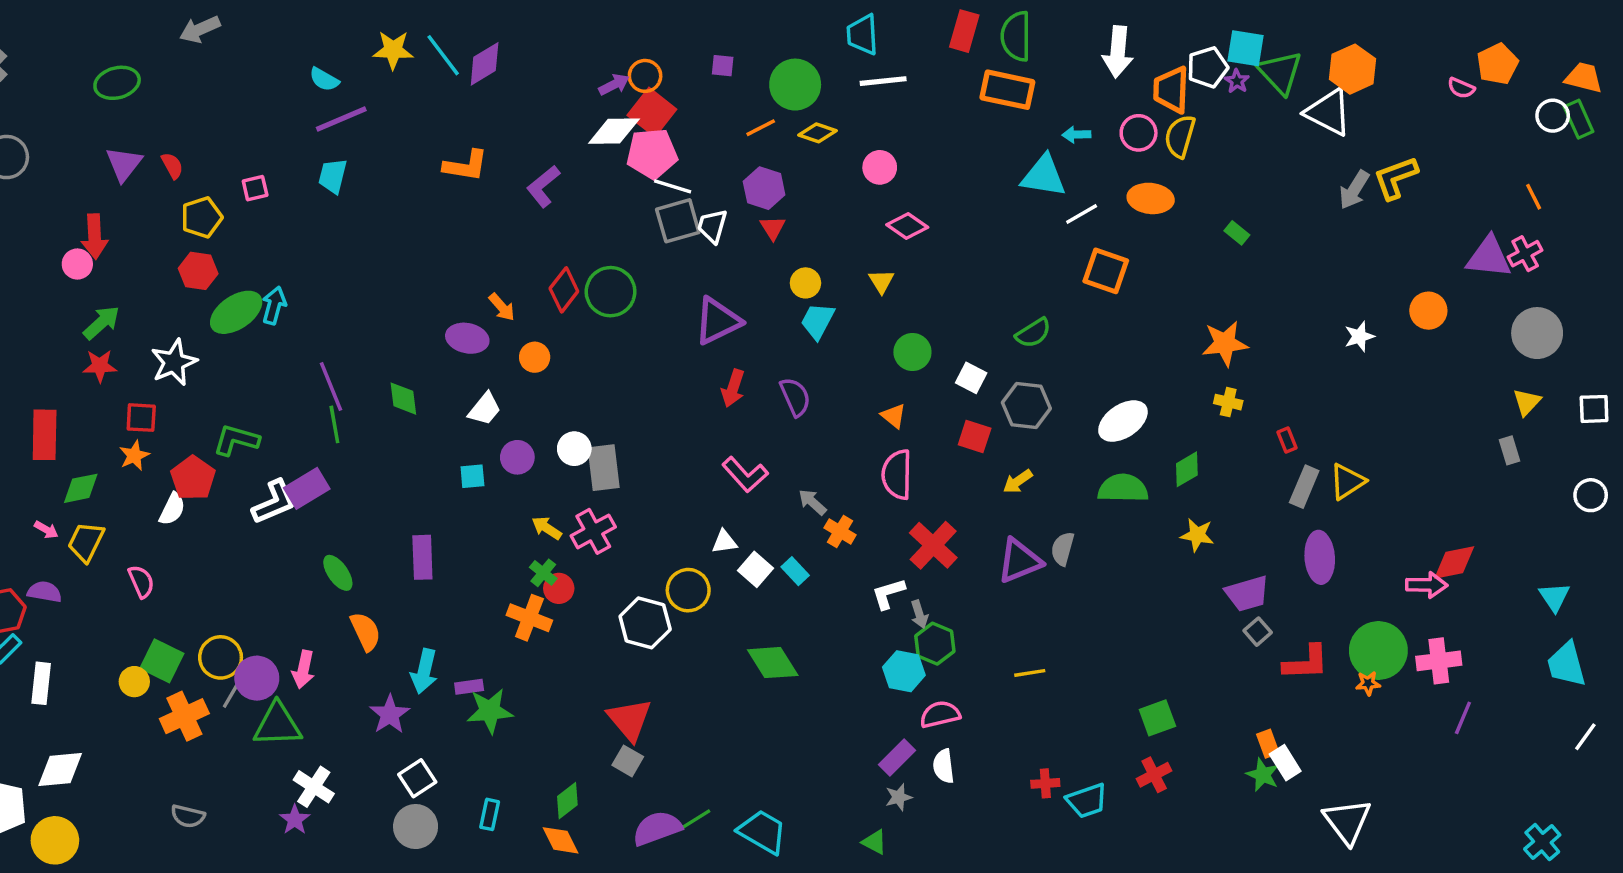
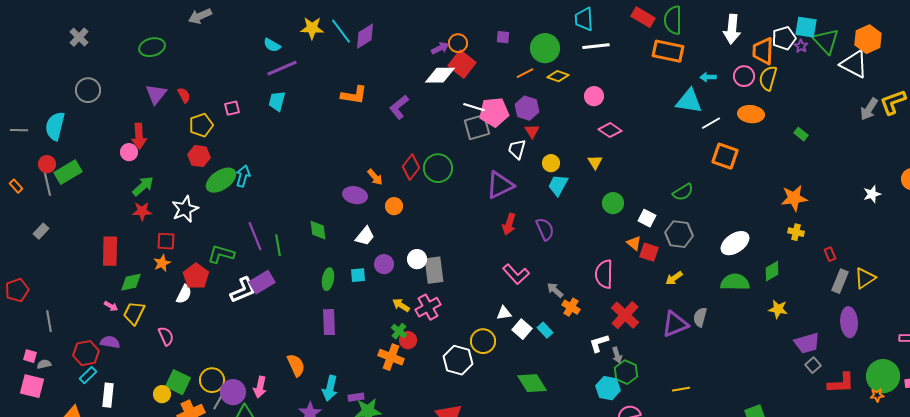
red rectangle: (964, 31) -> (643, 17), turned -75
pink pentagon: (652, 154) -> (494, 112), moved
white trapezoid: (712, 226) -> (517, 149), moved
purple line: (331, 387) -> (255, 236), moved
orange triangle: (893, 416) -> (634, 243), moved
green ellipse: (338, 573) -> (328, 279), moved, turned 45

